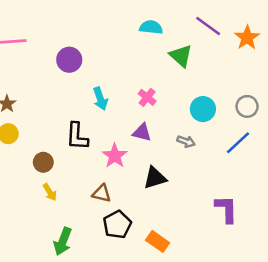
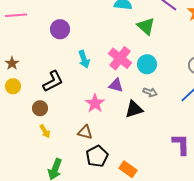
pink cross: (147, 97) -> (120, 58), size x1.6
cyan circle: (203, 109) -> (147, 64), moved
black L-shape: (77, 136) -> (53, 81), moved, turned -120
black triangle: (155, 178) -> (134, 109), moved

